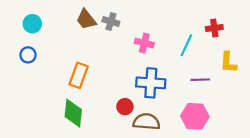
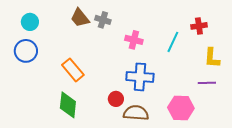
blue circle: (28, 55) -> (26, 51), size x1.5
orange rectangle: (79, 75) -> (73, 70), turned -60
purple line: (200, 80) -> (207, 83), moved

